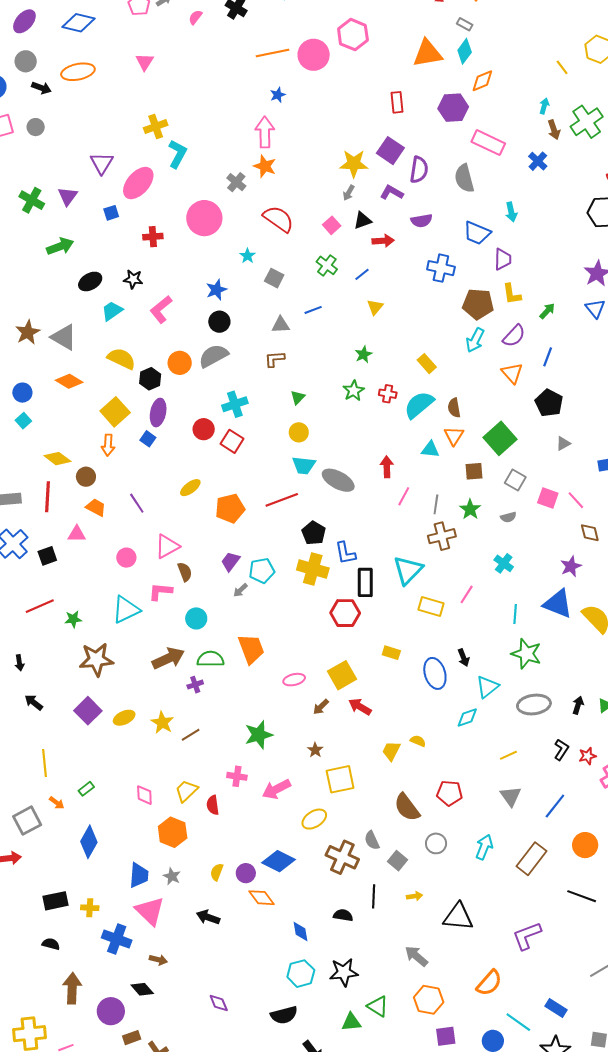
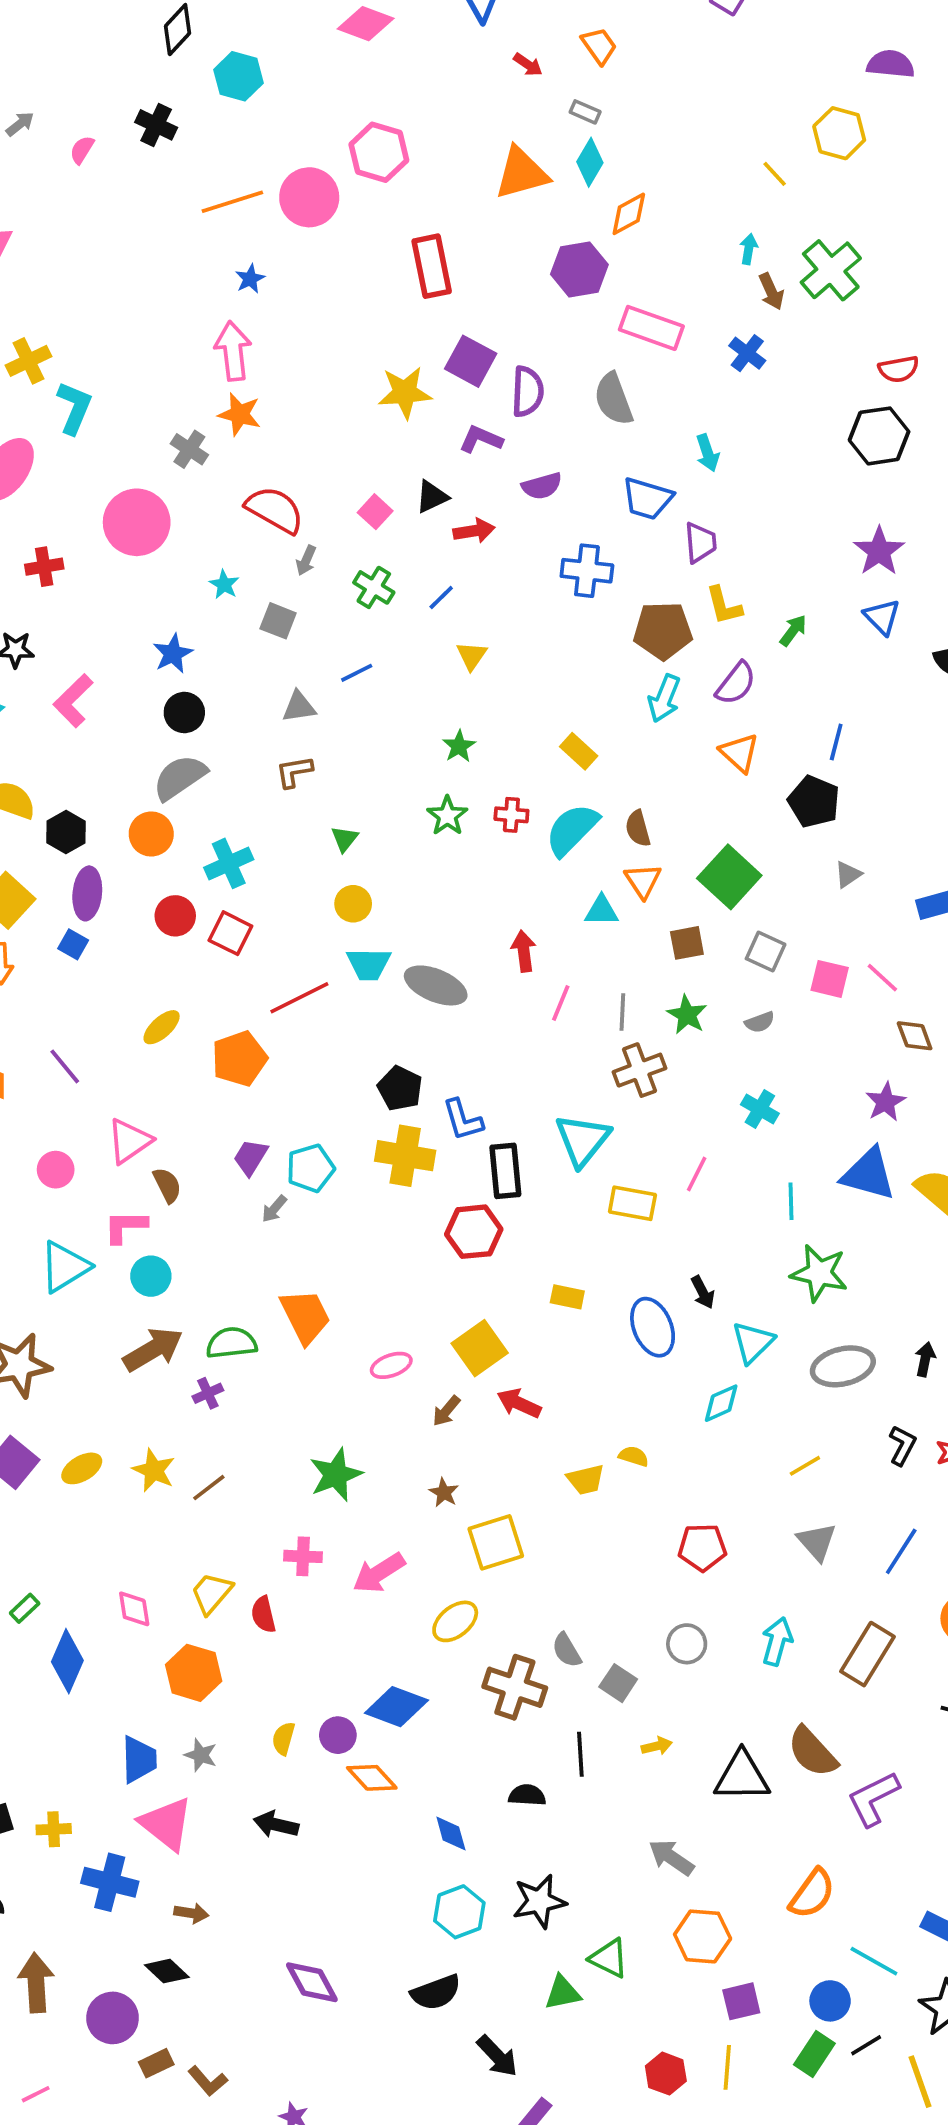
red rectangle: (397, 102) -> (432, 266), moved, size x1.5
gray arrow: (349, 193) -> (306, 560), moved
blue line: (548, 357) -> (836, 742), moved
orange circle: (180, 363) -> (151, 834), moved
red line: (282, 500) -> (299, 998), moved
cyan circle: (196, 618) -> (151, 1276), moved
yellow trapezoid: (391, 751) -> (586, 1480), turned -125
brown semicircle: (407, 807) -> (812, 1752), moved
blue diamond: (89, 842) -> (67, 1661), moved
purple diamond: (219, 1003) -> (312, 1982), size x1.4

